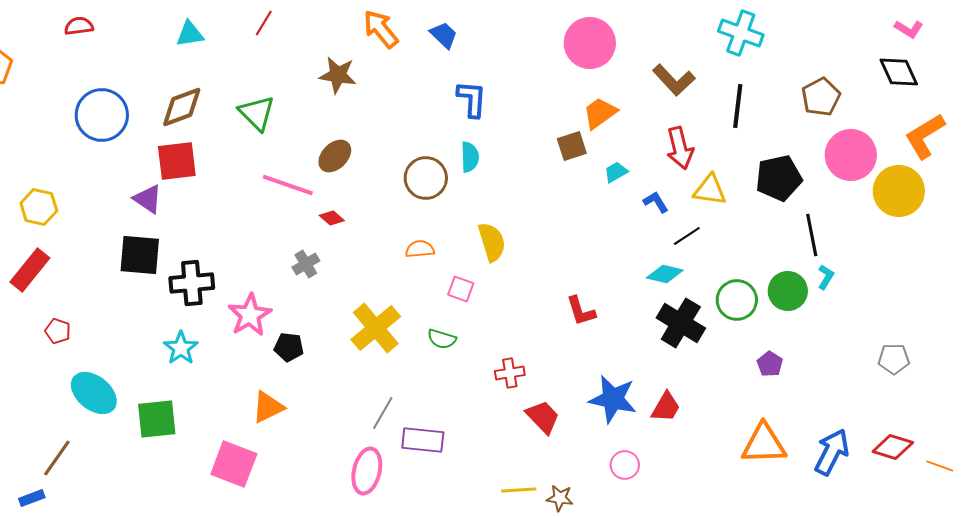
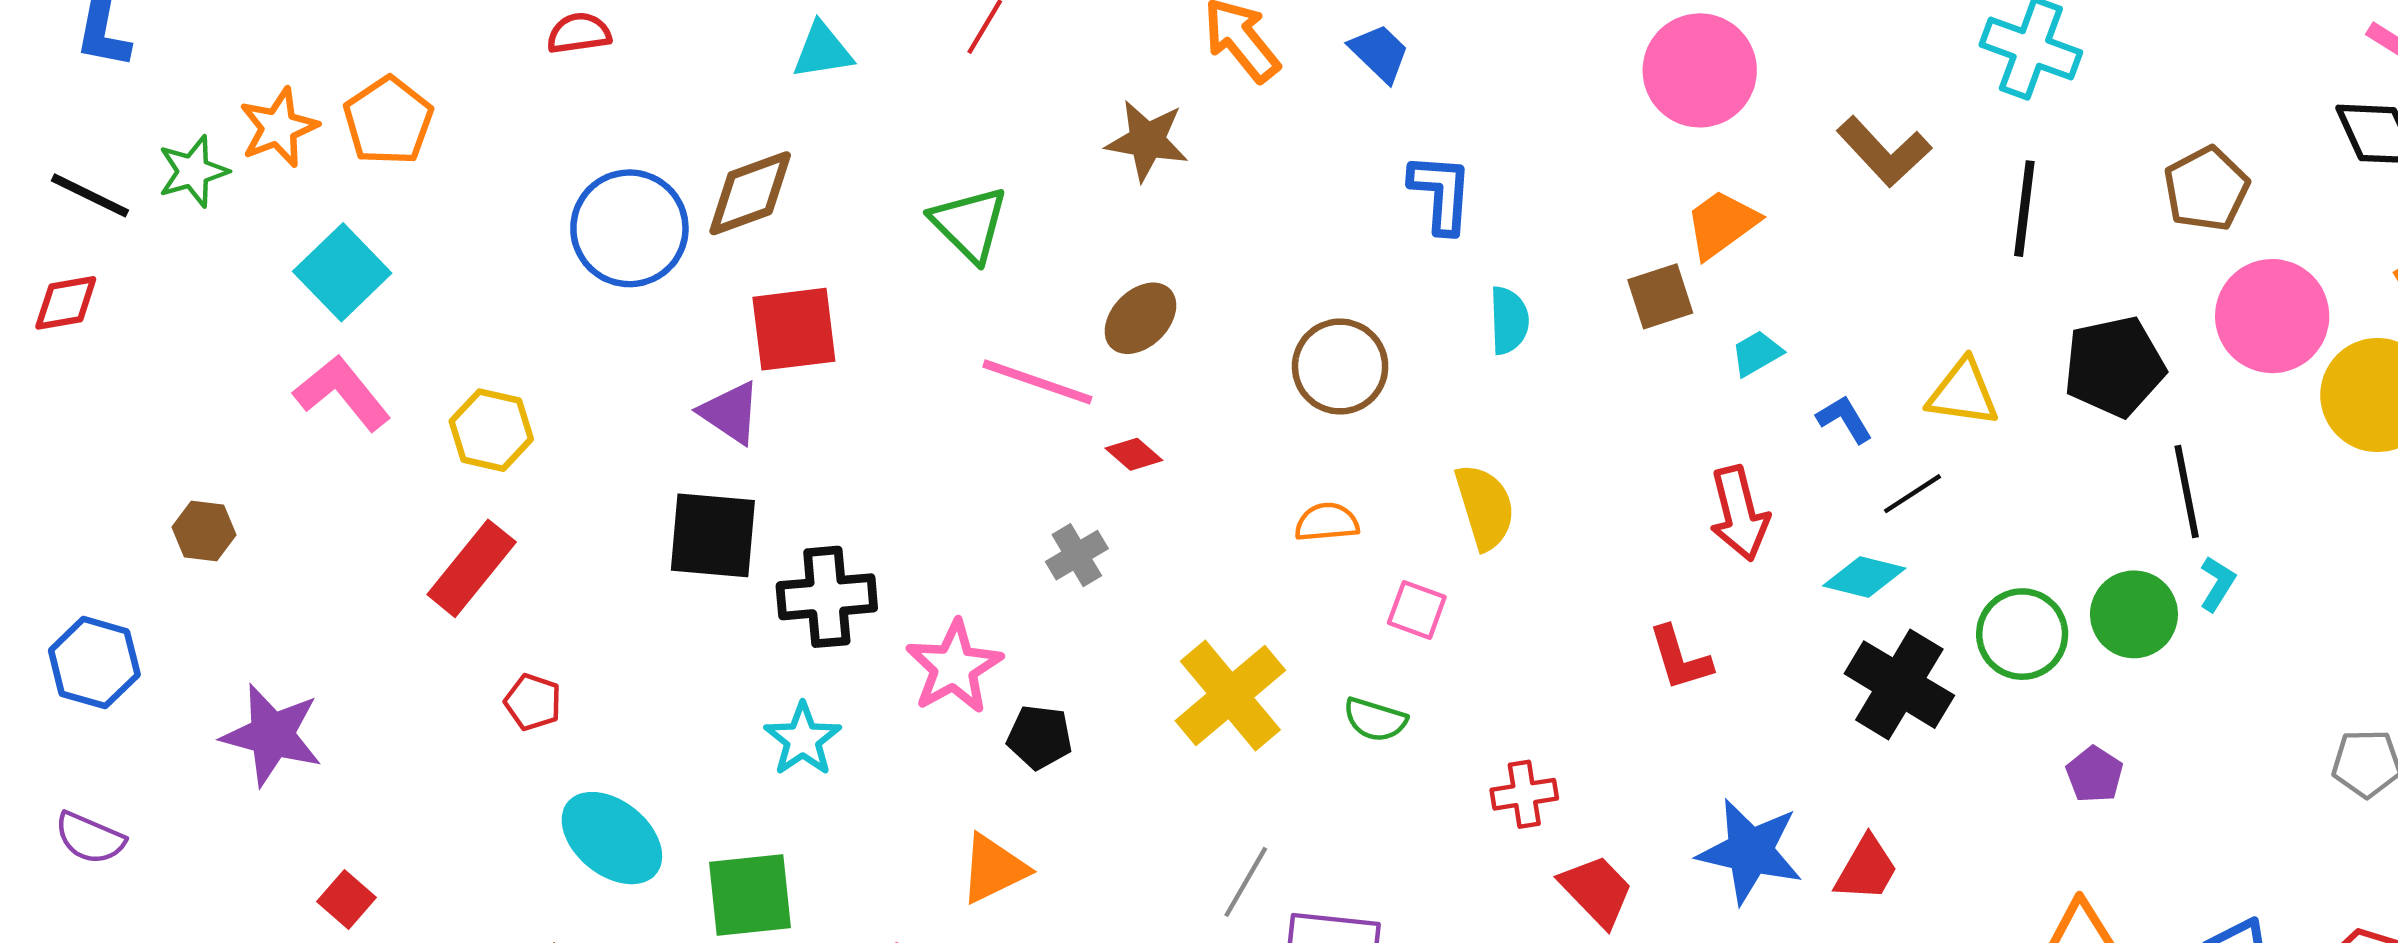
brown diamond: (182, 107) -> (750, 193), moved
red arrow: (680, 148) -> (1739, 513), moved
cyan semicircle: (470, 157) -> (1509, 320), moved

